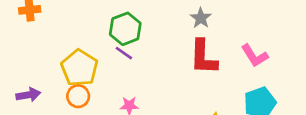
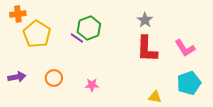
purple line: (124, 53) -> (77, 38), moved
yellow pentagon: (79, 68) -> (37, 34), moved

